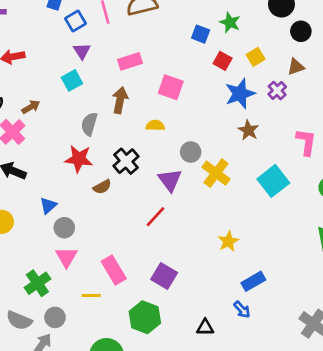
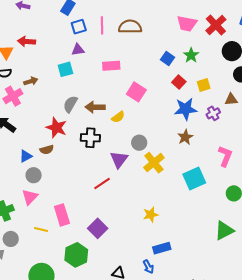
purple triangle: (82, 51) -> (78, 50), turned 40
brown arrow: (120, 100) -> (95, 107), moved, turned -114
yellow semicircle: (155, 125) -> (118, 117), turned 128
black cross: (126, 161) -> (90, 138), turned 30
brown semicircle: (102, 187) -> (47, 150), moved

